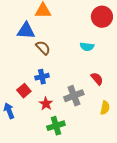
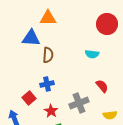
brown semicircle: (43, 48) -> (48, 55), turned 49
yellow semicircle: (105, 108) -> (110, 115), turned 72

